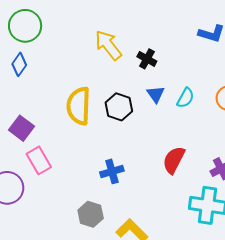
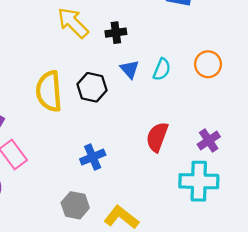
black cross: (147, 59) -> (116, 33), turned -30

